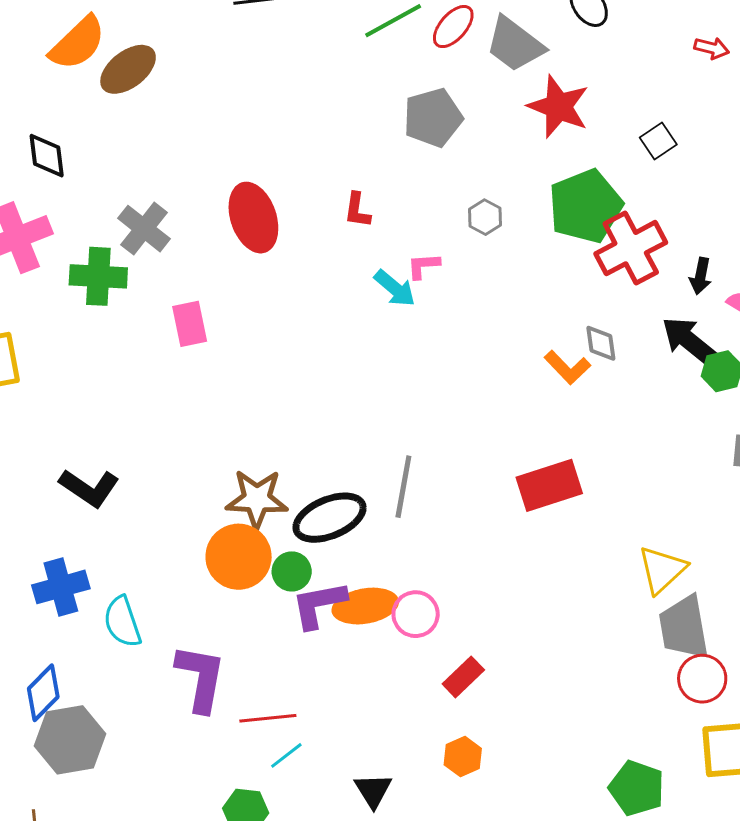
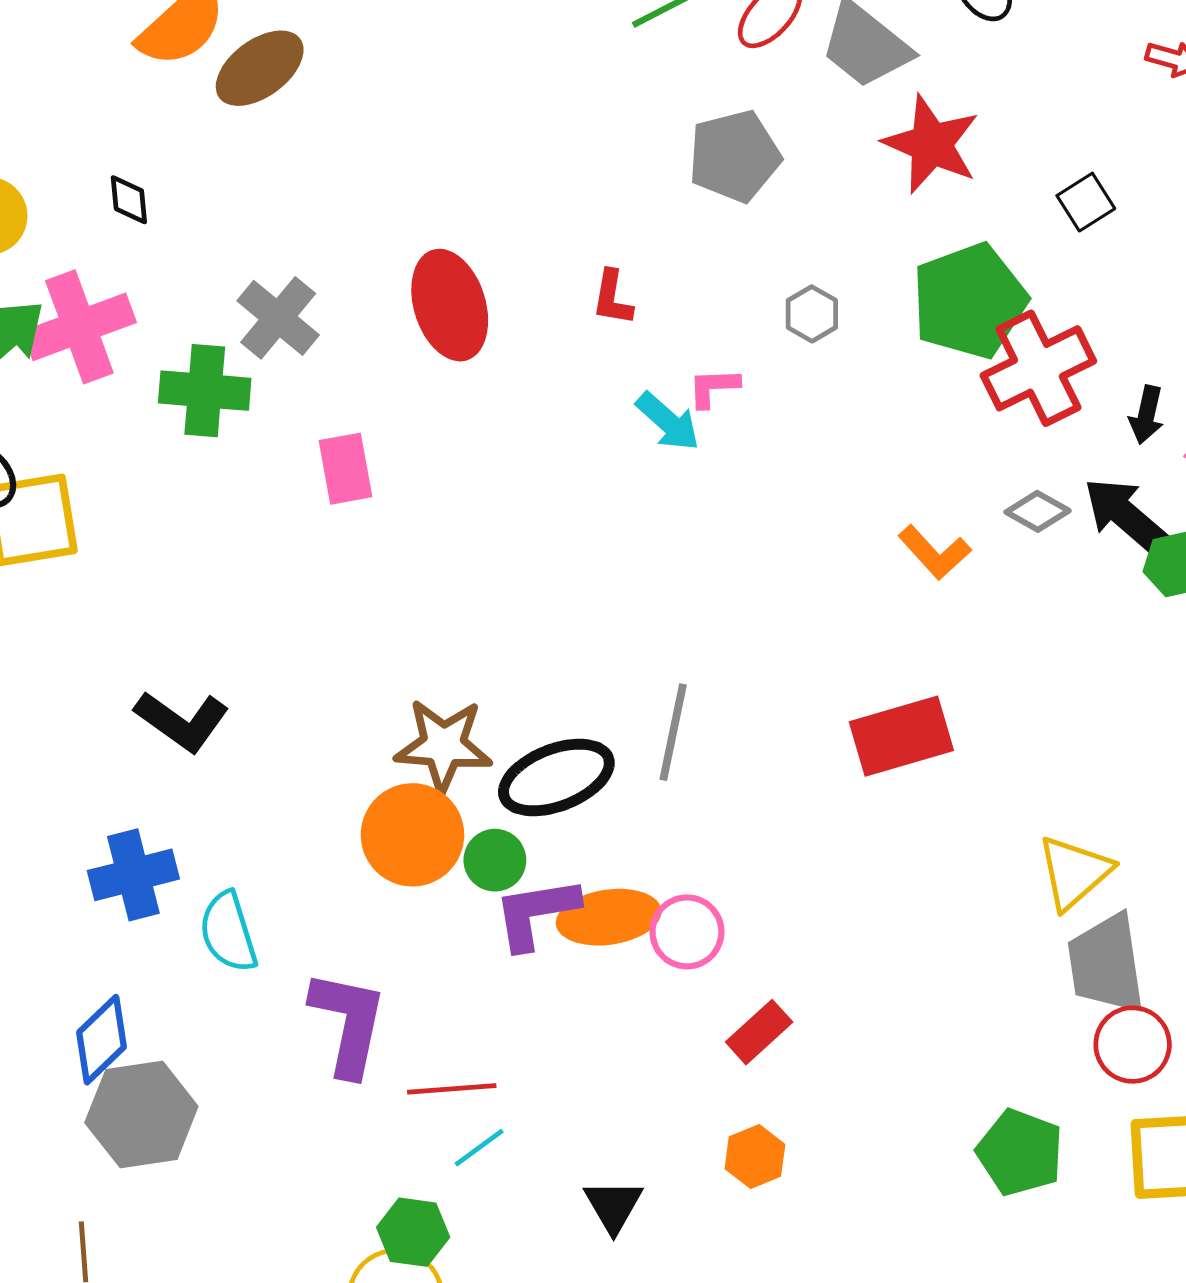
black diamond: (47, 156) -> (129, 200), size x0.7
gray diamond: (601, 343) -> (1038, 511), moved, turned -54
green pentagon: (637, 788) -> (1020, 1152), moved

